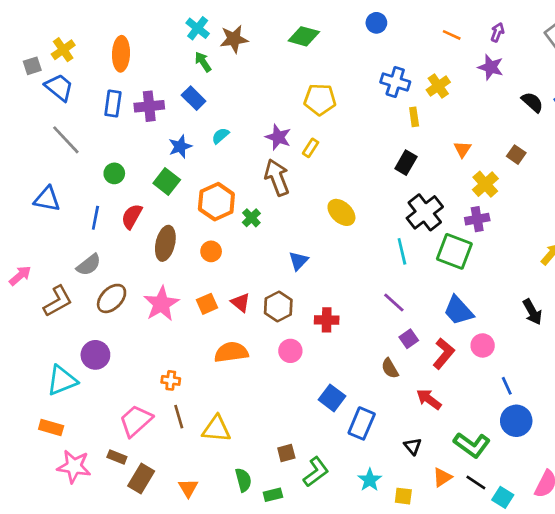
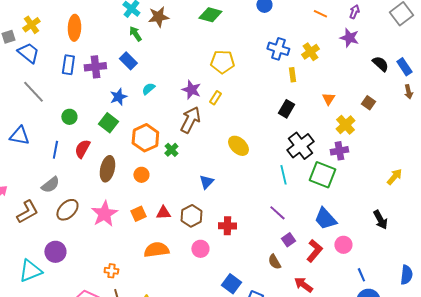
brown arrow: (277, 177) -> (190, 120), turned 48
red triangle: (241, 302) -> (163, 213), turned -42

